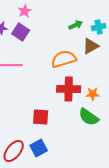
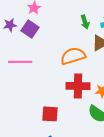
green arrow: (76, 25) -> (85, 22), turned 96

